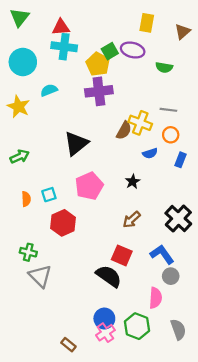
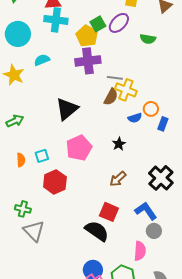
purple ellipse: (133, 50) -> (119, 23), turned -60
gray line: (168, 110) -> (115, 78), moved
orange circle: (171, 135) -> (151, 109), moved

